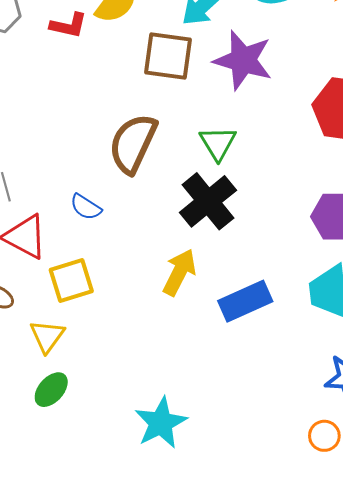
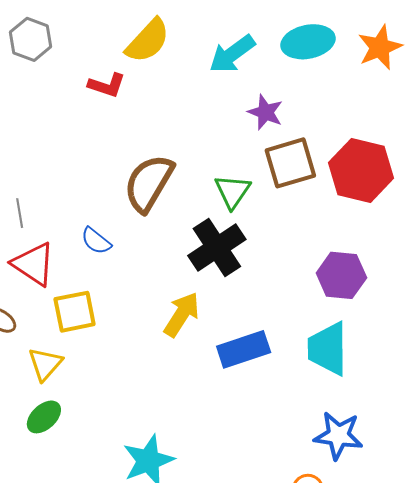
red L-shape: (69, 25) -> (107, 85), moved
brown square: (168, 56) -> (290, 163), moved, turned -30
purple star: (243, 60) -> (265, 112), size x0.6

